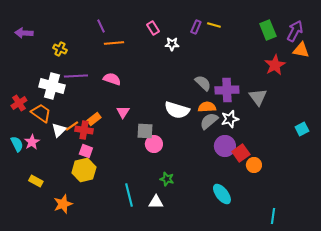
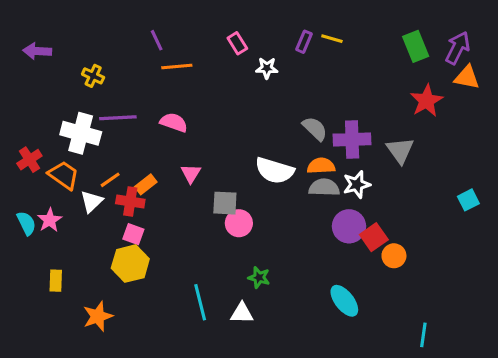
gray semicircle: (209, 121) -> (324, 188), turned 42
orange line: (72, 126) -> (110, 180), moved
yellow rectangle: (36, 181) -> (56, 281), turned 64

